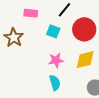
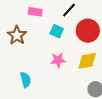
cyan semicircle: (55, 83) -> (26, 80), moved

